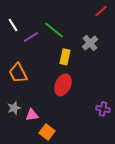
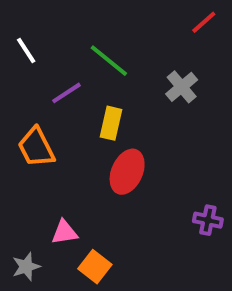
purple line: (31, 37) -> (67, 93), moved
yellow rectangle: (65, 57) -> (111, 123), moved
gray star: (14, 108) -> (26, 267), moved

